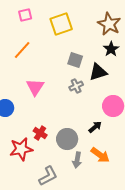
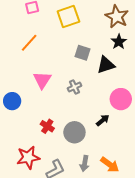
gray cross: (76, 86) -> (74, 87), moved
red star: (21, 149) -> (28, 157), moved
orange arrow: (100, 155) -> (110, 164), moved
gray arrow: (77, 160) -> (85, 163), moved

